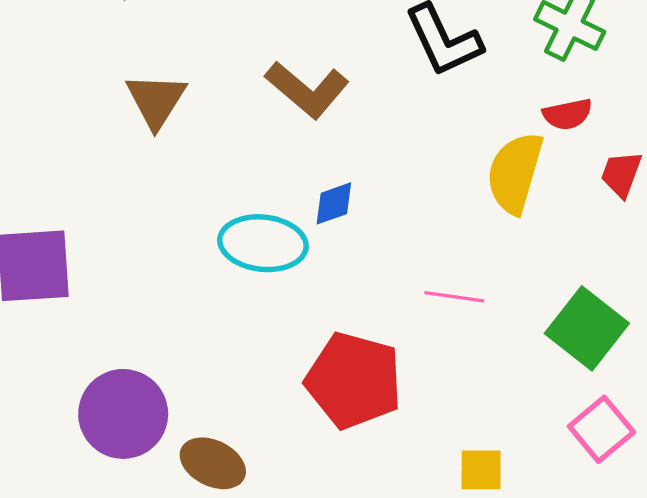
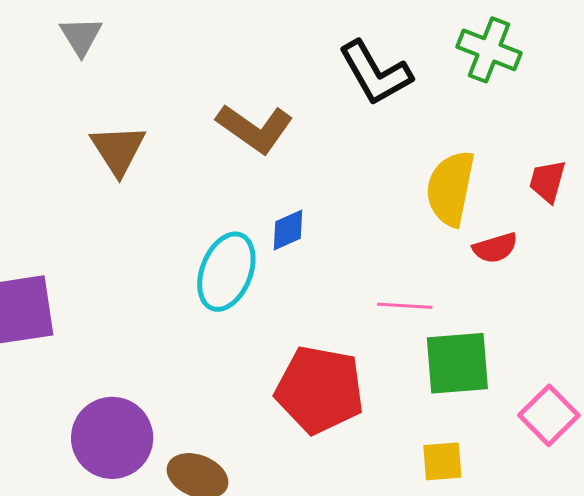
red semicircle: (568, 114) -> (495, 248), moved
cyan ellipse: (263, 243) -> (226, 272), turned -70
green square: (587, 328) -> (457, 363), moved, turned -38

